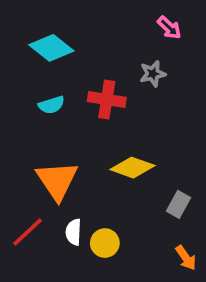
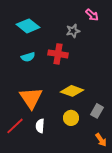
gray star: (153, 74) -> (73, 31), moved
yellow circle: (105, 243) -> (71, 118), moved

